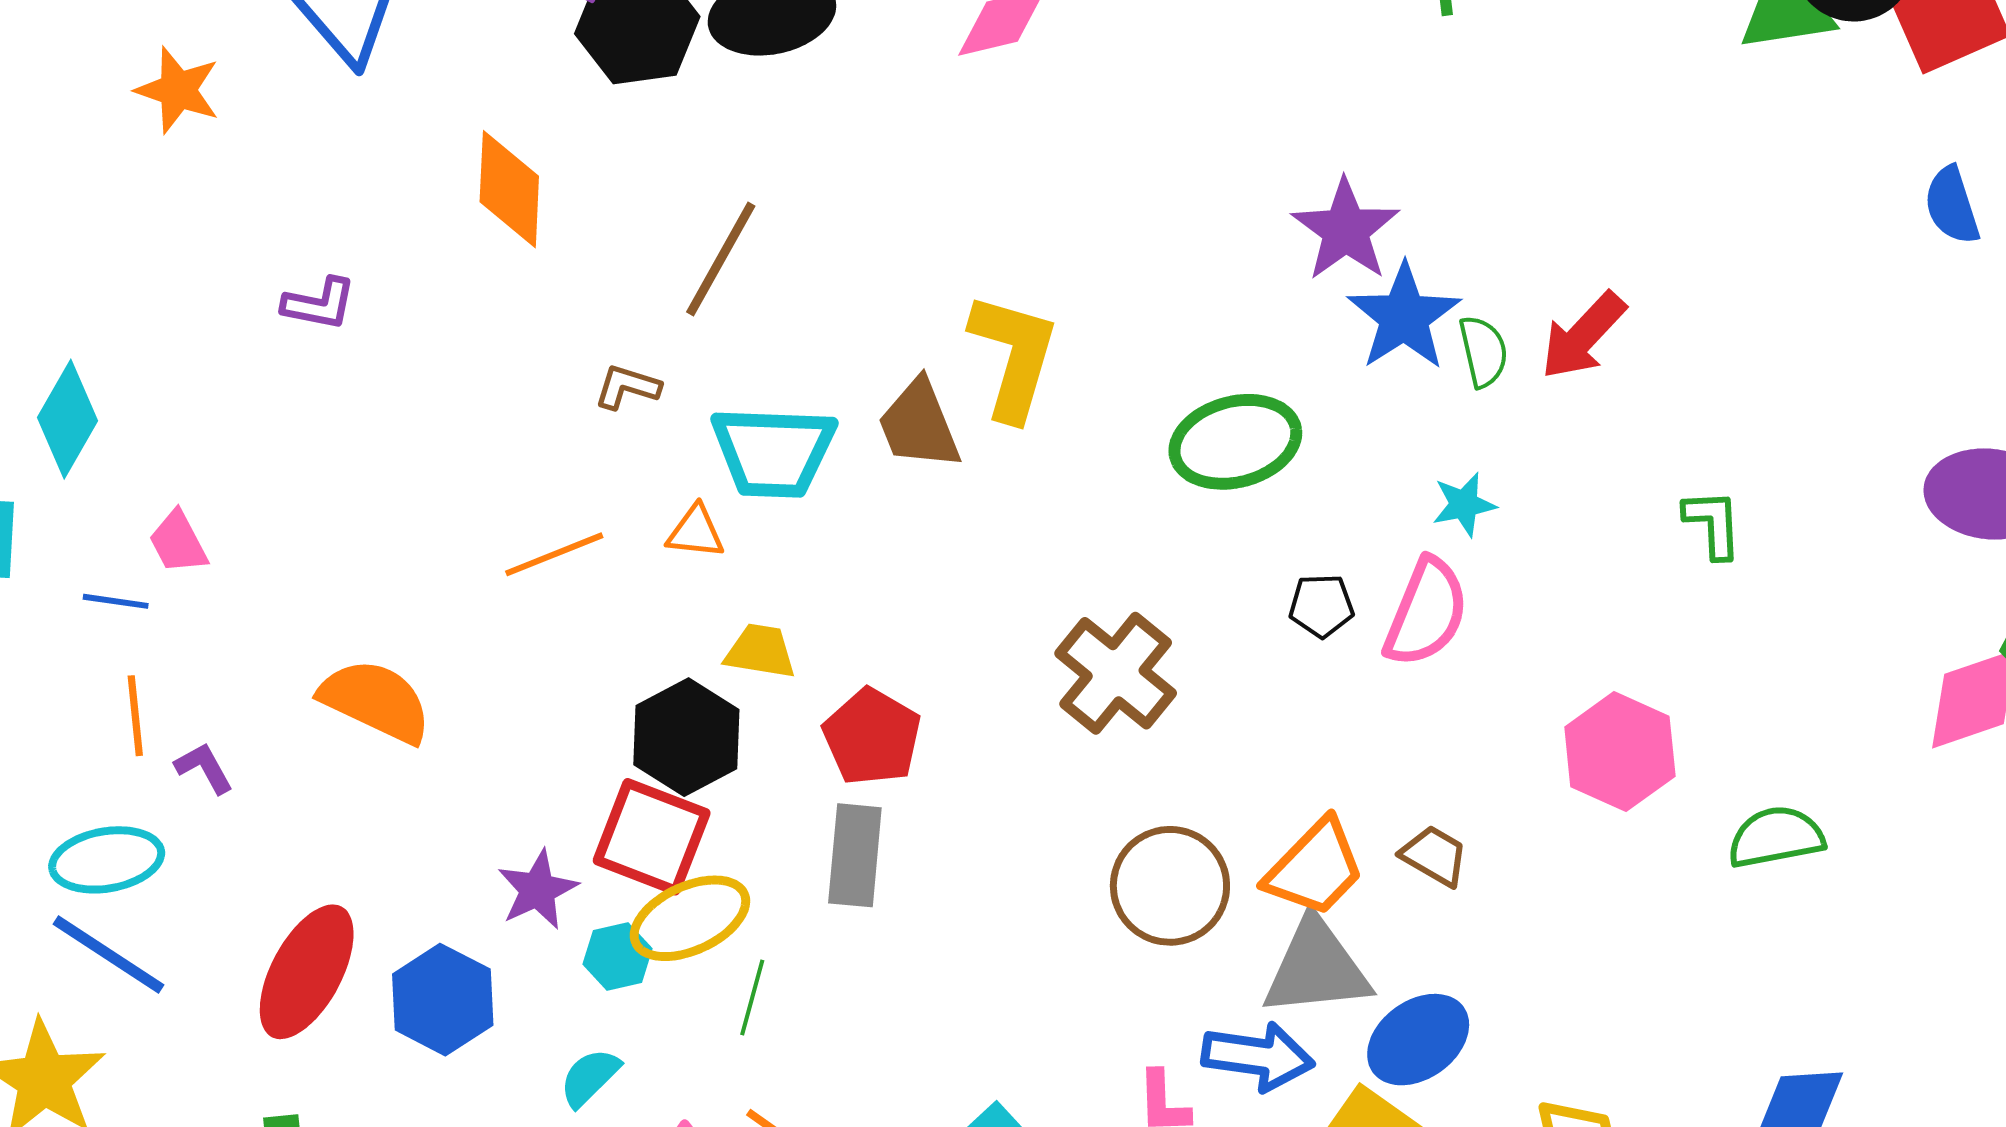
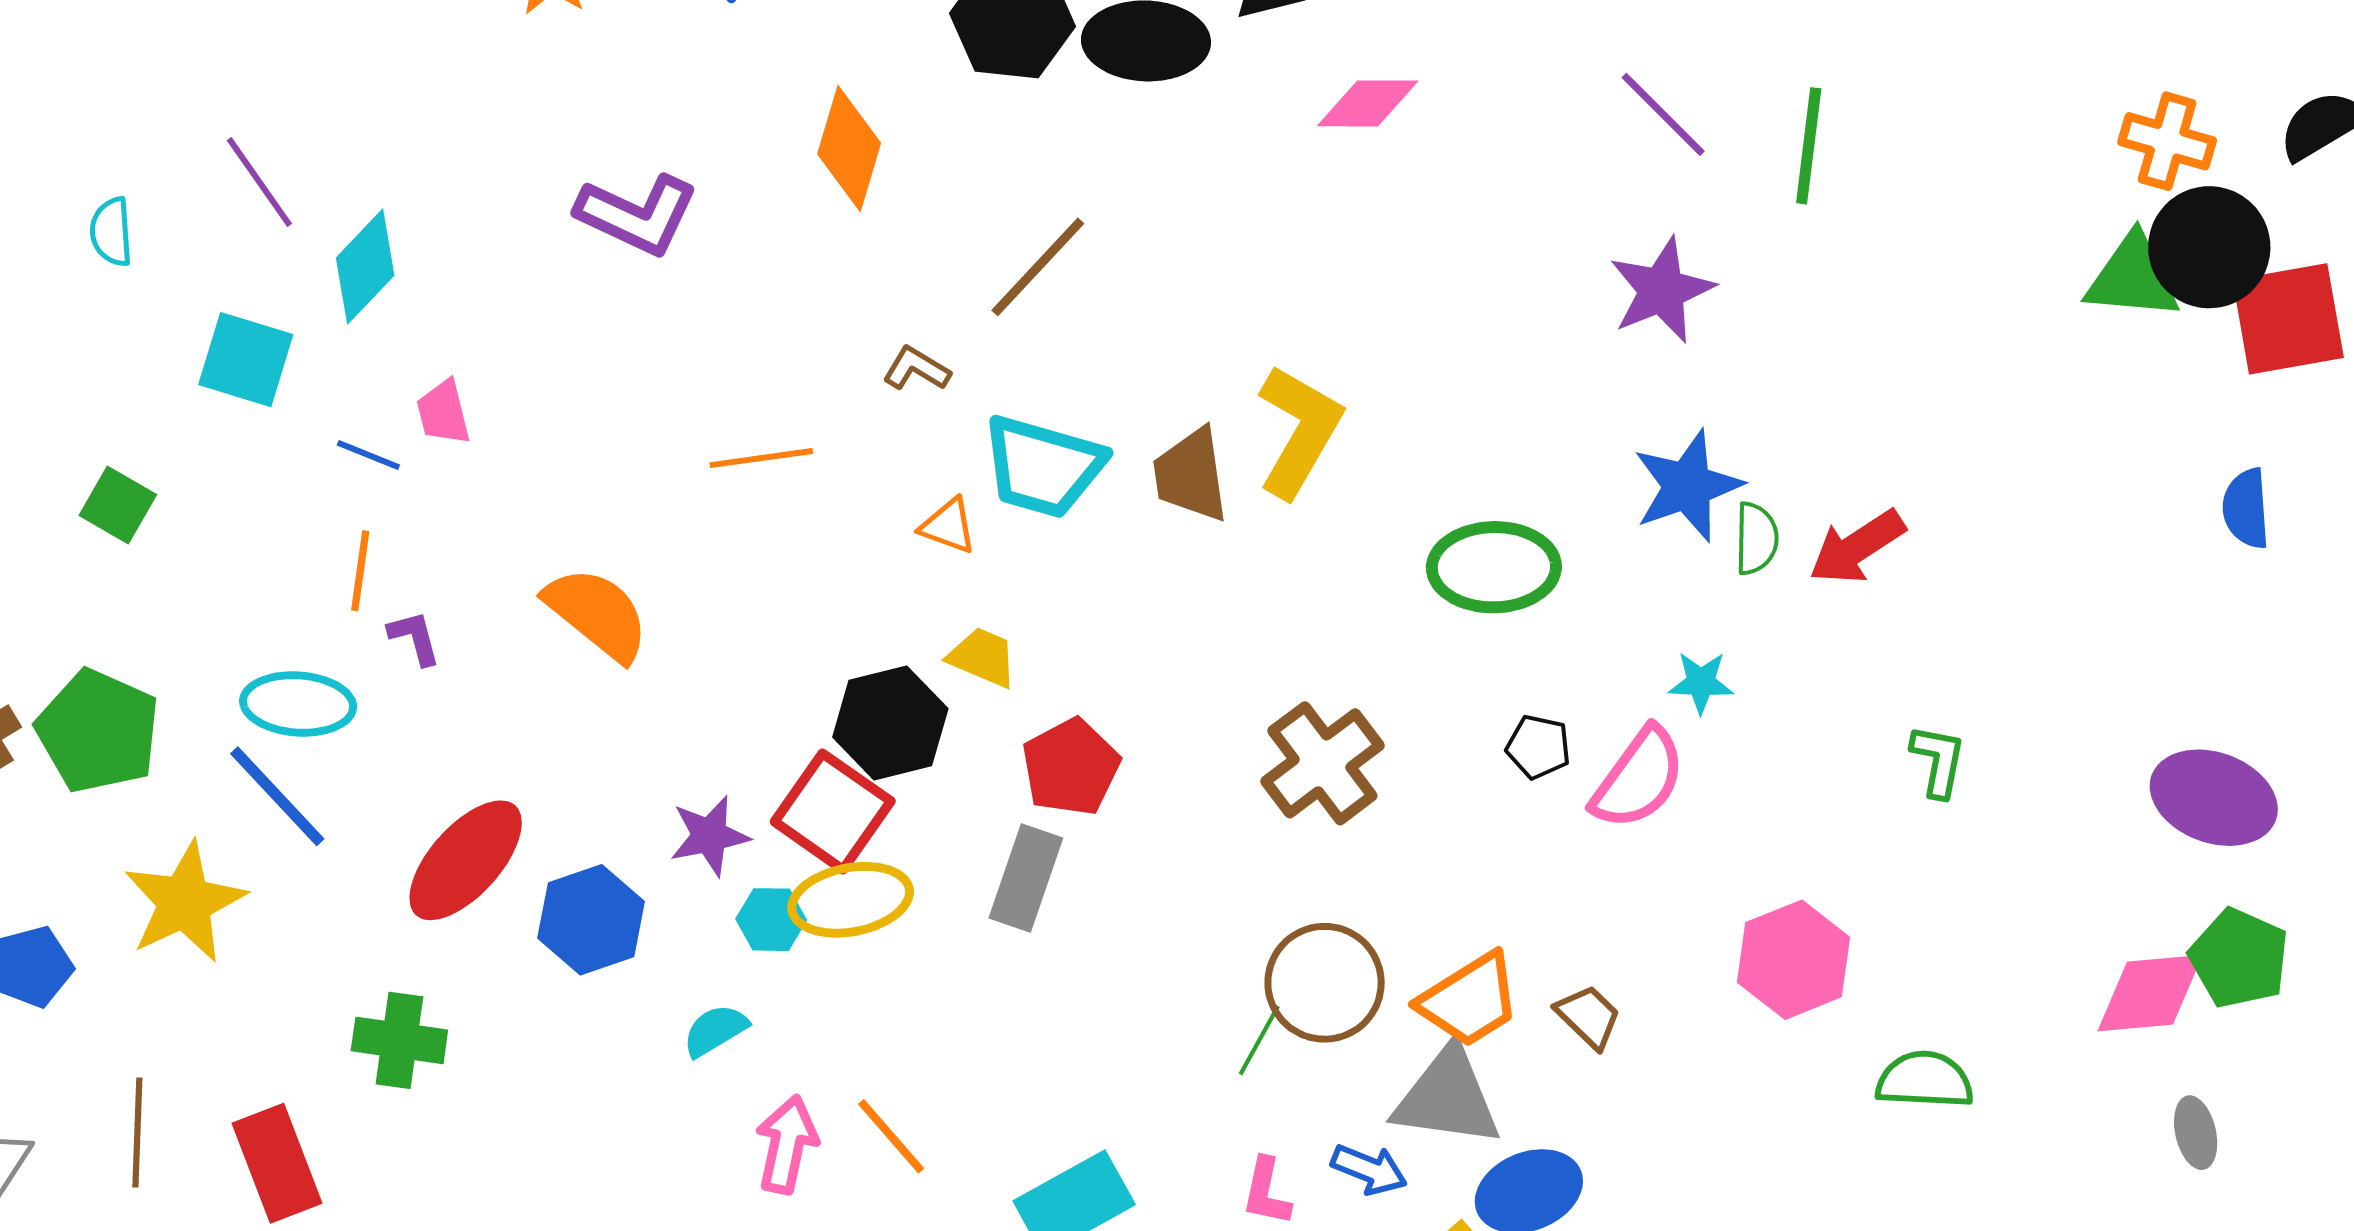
purple star: (1346, 230) -> (1662, 290), moved
purple L-shape: (319, 304) -> (637, 215), size x1.6
orange line: (554, 554) -> (761, 458), moved
green line: (752, 998) -> (1259, 1040), moved
blue arrow: (1258, 1056) -> (1369, 1169), size x0.7

